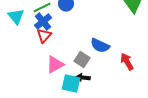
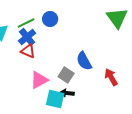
red triangle: (44, 36) -> (28, 51), turned -49
blue semicircle: (100, 46) -> (84, 61), turned 36

